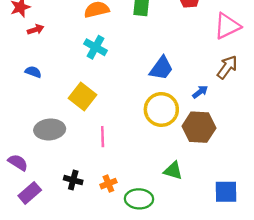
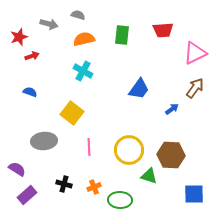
yellow circle: (161, 109) -> (129, 150), moved
brown hexagon: (199, 127) -> (171, 155), moved

